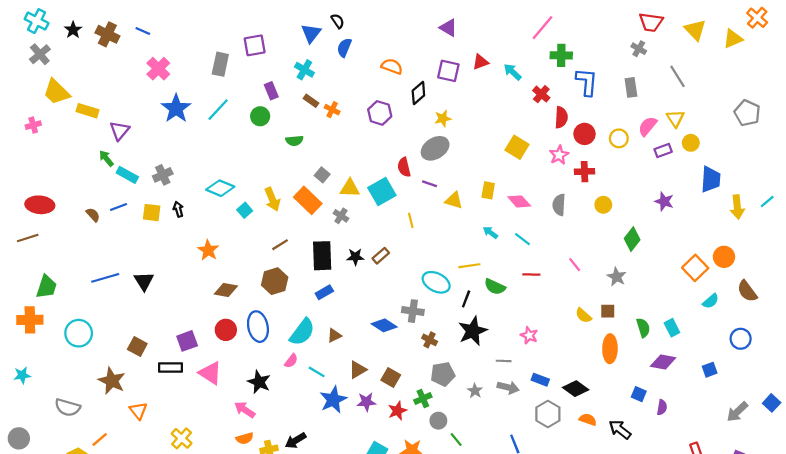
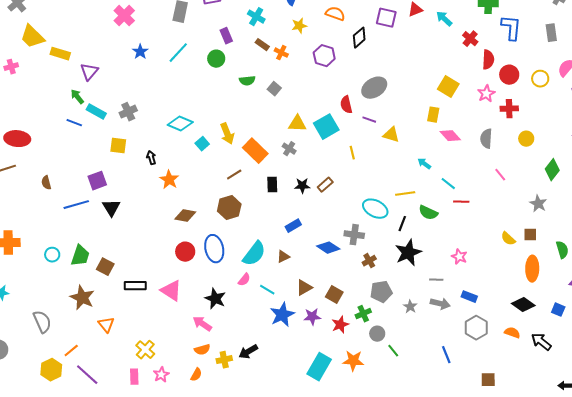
blue star: (176, 108) -> (140, 52), size x0.6
yellow star: (443, 118) -> (299, 26), moved
gray square: (322, 175) -> (274, 89), moved
yellow rectangle: (488, 190) -> (433, 115), moved
orange rectangle: (308, 200) -> (255, 151), moved
blue line: (118, 207) -> (74, 123), moved, turned 42
black arrow: (178, 209) -> (151, 158), moved
brown semicircle: (93, 215) -> (46, 183), moved, turned -152
cyan line: (523, 239) -> (448, 184), moved
black rectangle: (322, 256) -> (272, 185), size x0.6
pink line: (575, 265) -> (500, 175), moved
green trapezoid: (46, 287) -> (80, 256), moved
blue rectangle: (324, 292) -> (293, 226), moved
cyan circle: (79, 333) -> (52, 255), size x0.6
brown cross: (430, 340) -> (369, 261), turned 32
purple square: (187, 341) -> (97, 181), moved
black diamond: (576, 389) -> (523, 305), moved
gray semicircle: (68, 407) -> (42, 322), turned -130

